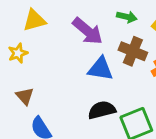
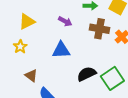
purple arrow: (88, 31) -> (65, 21), size x0.6
blue triangle: (100, 69) -> (61, 50), moved

